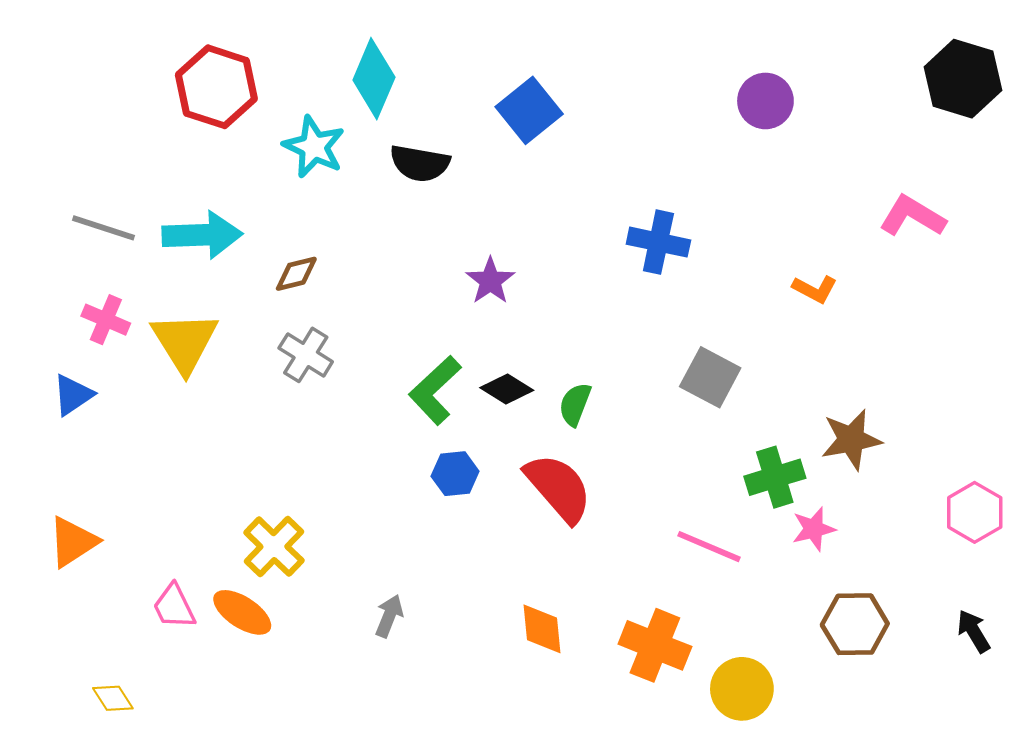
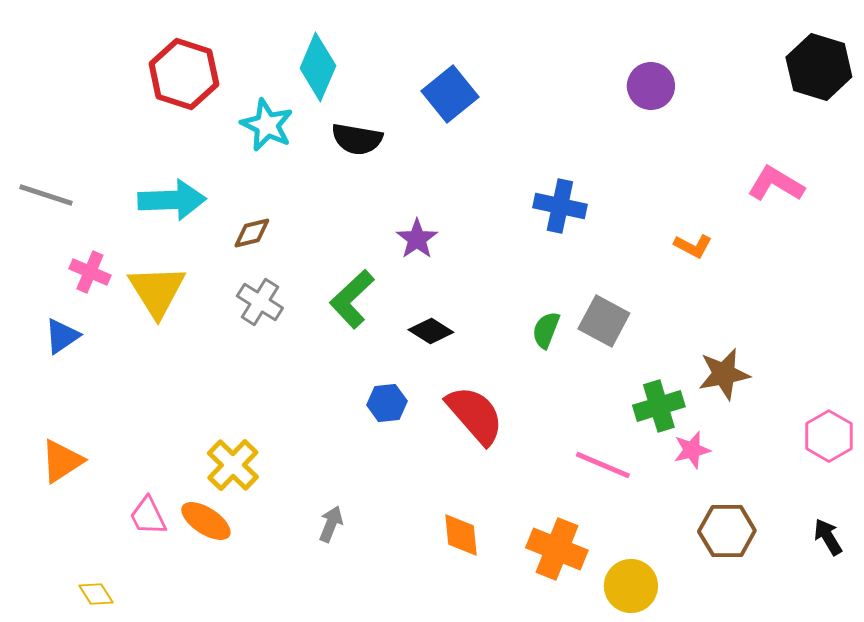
gray line: (103, 228) -> (46, 195), moved
green L-shape: (435, 390) -> (352, 299), moved
green semicircle: (575, 404) -> (546, 330), moved

